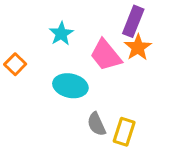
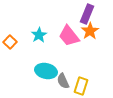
cyan star: (61, 34) -> (39, 35), moved
cyan ellipse: (70, 86) -> (46, 71), moved

